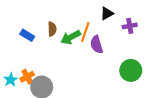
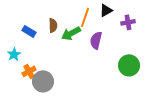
orange line: (85, 32) -> (85, 17), moved
purple semicircle: (97, 45) -> (96, 40), turned 30
cyan star: (11, 80) -> (14, 54), moved

